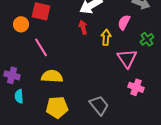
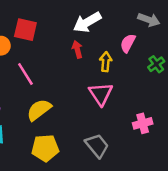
pink triangle: (127, 58) -> (101, 94), moved
yellow semicircle: (52, 76) -> (39, 110), turned -40
pink cross: (136, 87) -> (143, 123), turned -35

